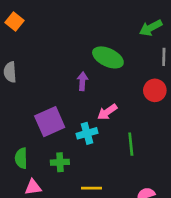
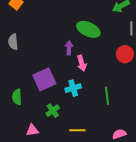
pink arrow: (107, 112) -> (82, 63), moved, turned -70
green semicircle: (21, 158) -> (17, 97), moved
green cross: (60, 162) -> (53, 111), turned -32

